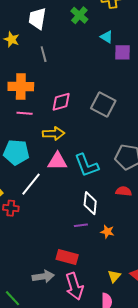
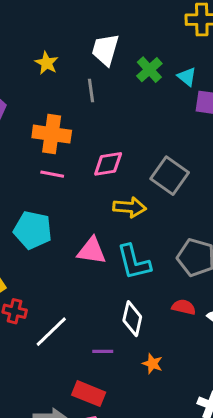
green cross: (79, 15) -> (149, 70), moved
white trapezoid: (37, 19) -> (105, 50), moved
yellow arrow: (54, 134) -> (130, 207), moved
white line: (31, 184) -> (51, 332), moved
purple line: (81, 225) -> (103, 351), moved

